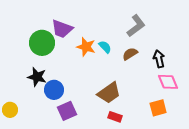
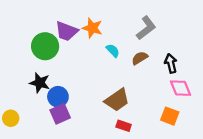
orange star: (86, 47) -> (92, 28), moved
orange square: (158, 108) -> (170, 116), turned 36
purple square: (67, 111) -> (60, 114), moved

